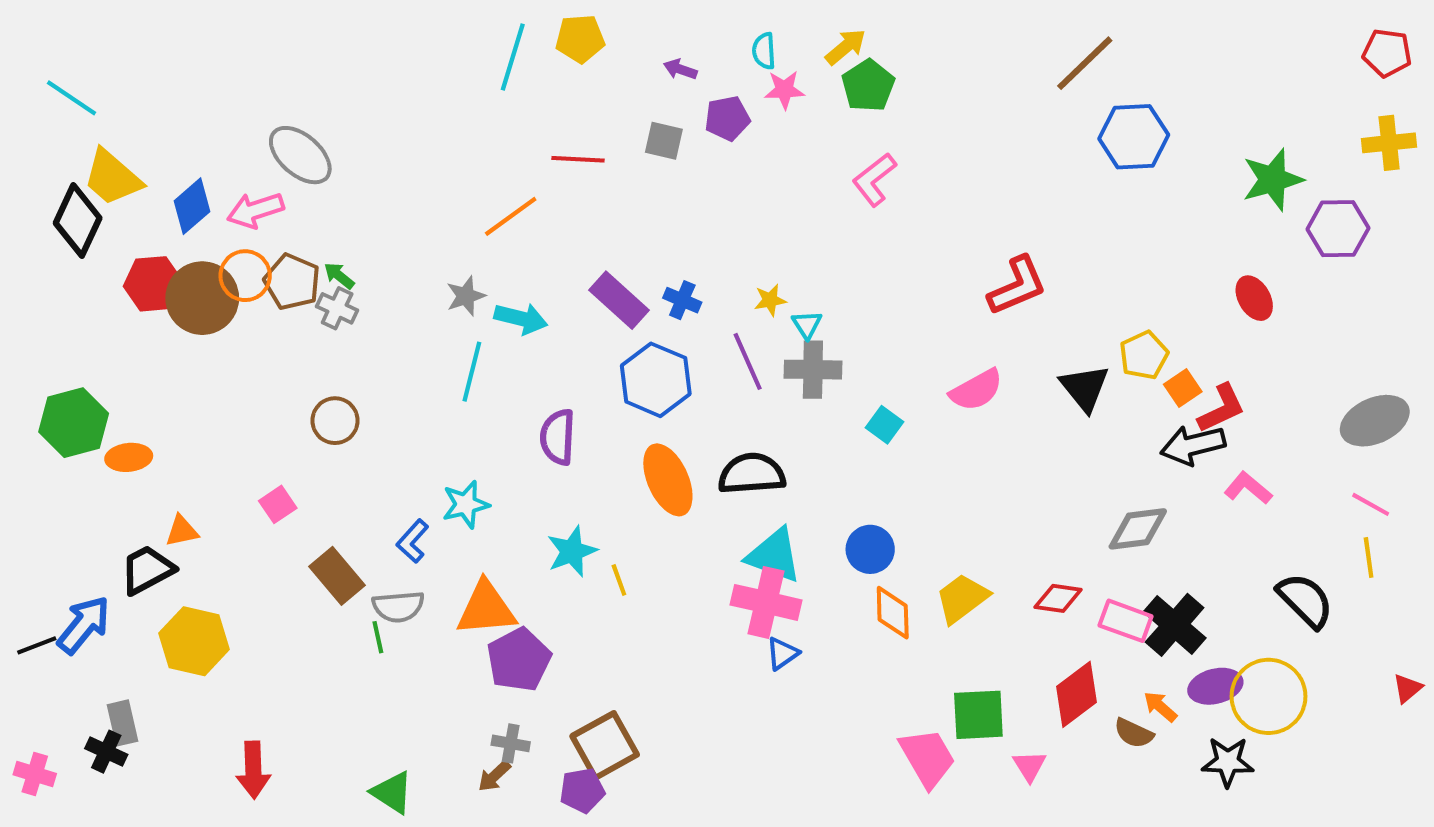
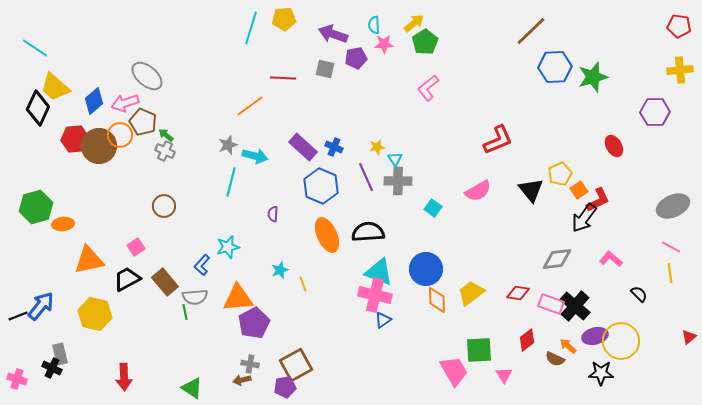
purple arrow: (680, 69) -> (333, 34), size x1.8
green star: (1273, 180) -> (593, 77), moved
brown pentagon: (292, 282) -> (143, 122), moved
purple semicircle: (558, 437) -> (273, 214), size x0.6
black arrow: (1193, 445) -> (584, 218), turned -40
pink L-shape: (1248, 488) -> (611, 259), moved
orange triangle: (182, 531) -> (89, 260), size x1.8
blue circle: (870, 549) -> (426, 269), size x1.4
cyan star: (572, 551) -> (280, 270), size x0.7
black trapezoid: (147, 570) -> (127, 279), moved
black semicircle: (1305, 600) -> (639, 294), size x0.6
red diamond: (1076, 694) -> (527, 340), size x0.7
brown arrow: (494, 776) -> (242, 380), turned 30

